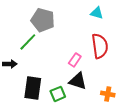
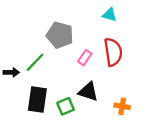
gray pentagon: (43, 20) -> (60, 35), moved
green line: (28, 42) -> (35, 62), moved
pink rectangle: (75, 60) -> (85, 58), moved

